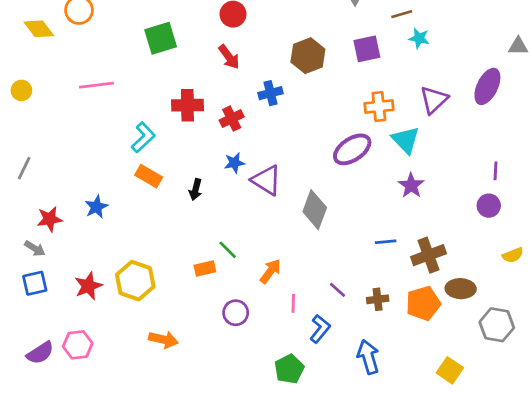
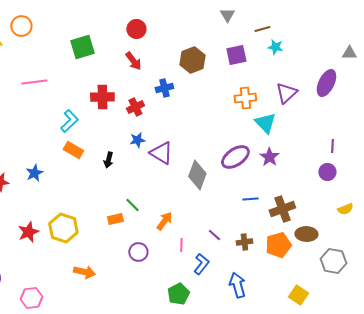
purple ellipse: (352, 149) -> (235, 157), moved
pink hexagon: (78, 345) -> (31, 298), moved

